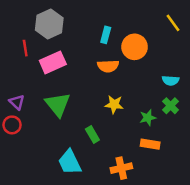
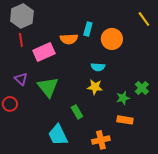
gray hexagon: (49, 24) -> (22, 16), moved
orange semicircle: (108, 66) -> (69, 39), moved
cyan semicircle: (171, 80) -> (98, 67), moved
purple triangle: (17, 102) -> (21, 79), moved

